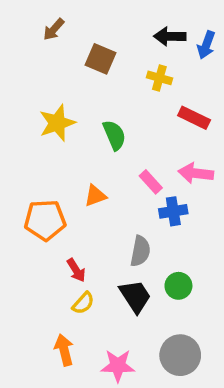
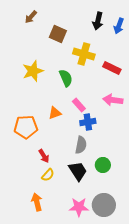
black arrow: (170, 36) -> (98, 21), turned -78
yellow cross: (159, 78) -> (84, 54), moved, size x1.5
pink rectangle: (151, 182) -> (79, 105), moved
blue cross: (173, 211) -> (88, 122), moved
pink star: (118, 366) -> (79, 207), moved

